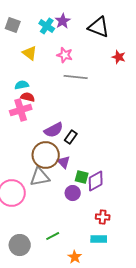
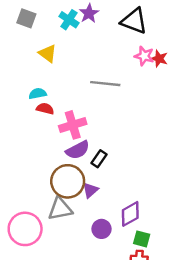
pink star: (65, 55) -> (144, 56), moved
pink cross: (21, 110) -> (73, 125), moved
purple triangle: (64, 162) -> (90, 190), turned 32
green square: (82, 177) -> (142, 239), moved

